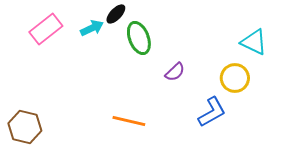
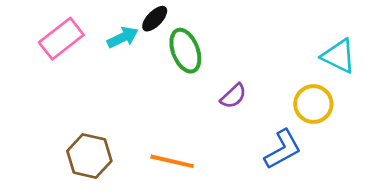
brown hexagon: (25, 127) -> (89, 156), moved

